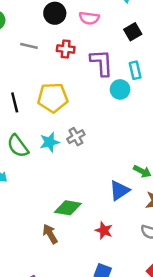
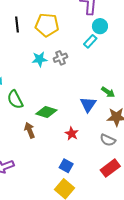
cyan rectangle: (135, 70) -> (90, 41), moved, turned 48
green semicircle: (18, 146) -> (15, 100), moved
blue triangle: (119, 190) -> (88, 104), turned -30

